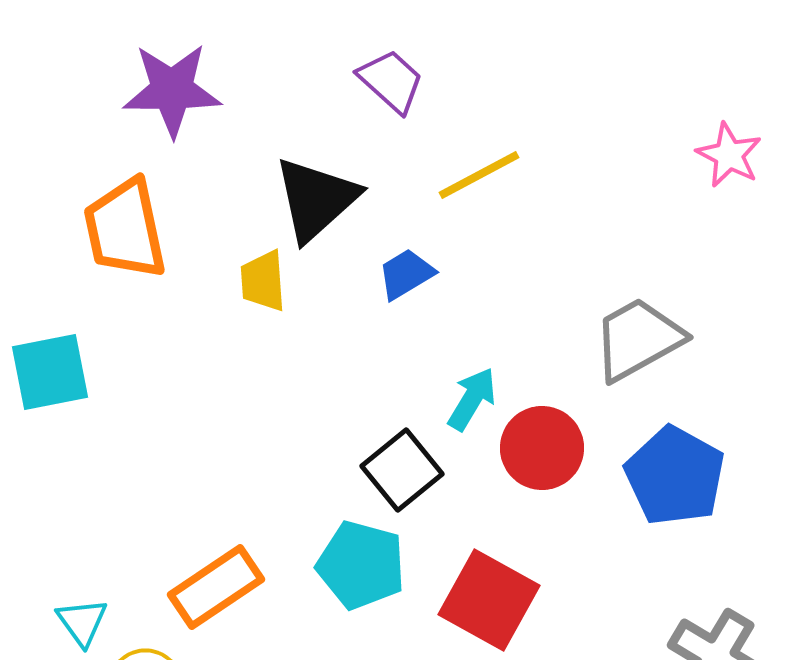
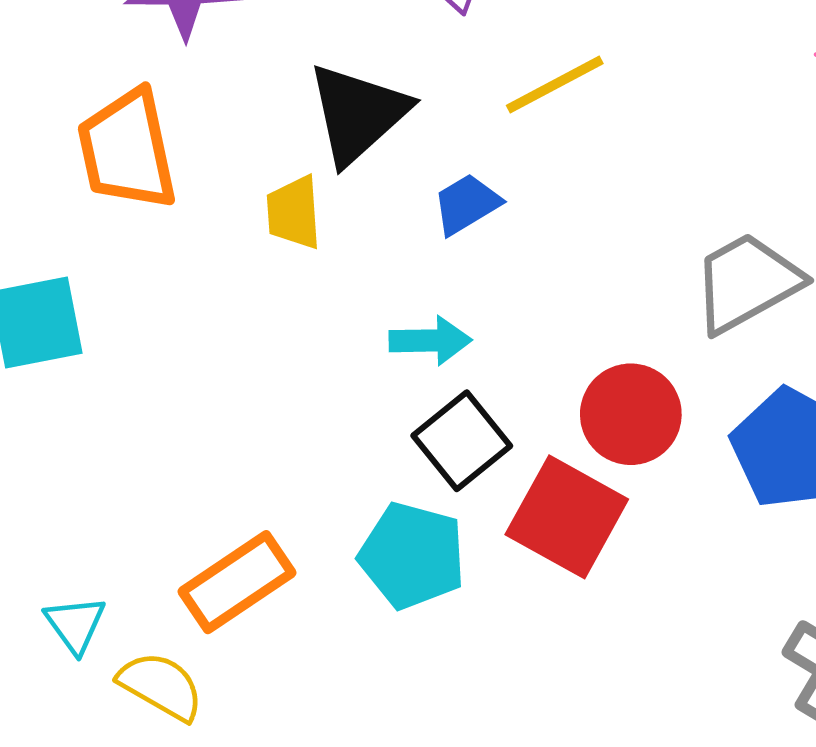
cyan arrow: (472, 399) -> (430, 341), moved, turned 58
red square: (489, 600) -> (567, 517), moved

